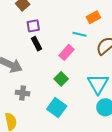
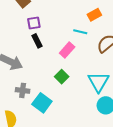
cyan square: (57, 108) -> (42, 103), moved

